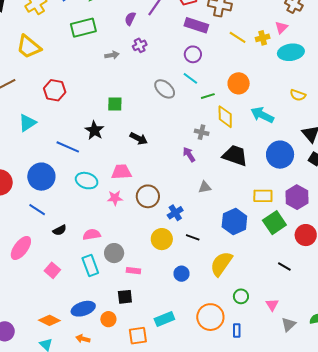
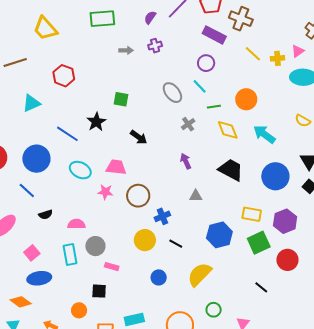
yellow diamond: (225, 117) -> (228, 130), turned -30
gray cross: (202, 132) -> (188, 124), moved, turned 32
blue ellipse: (83, 309) -> (39, 278), moved

